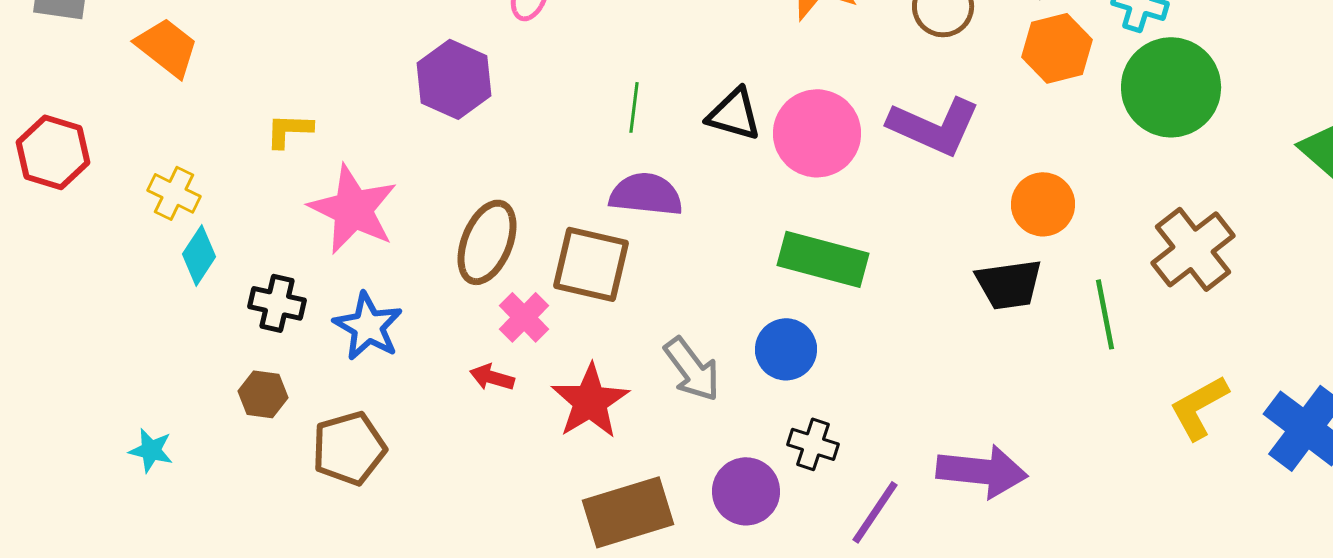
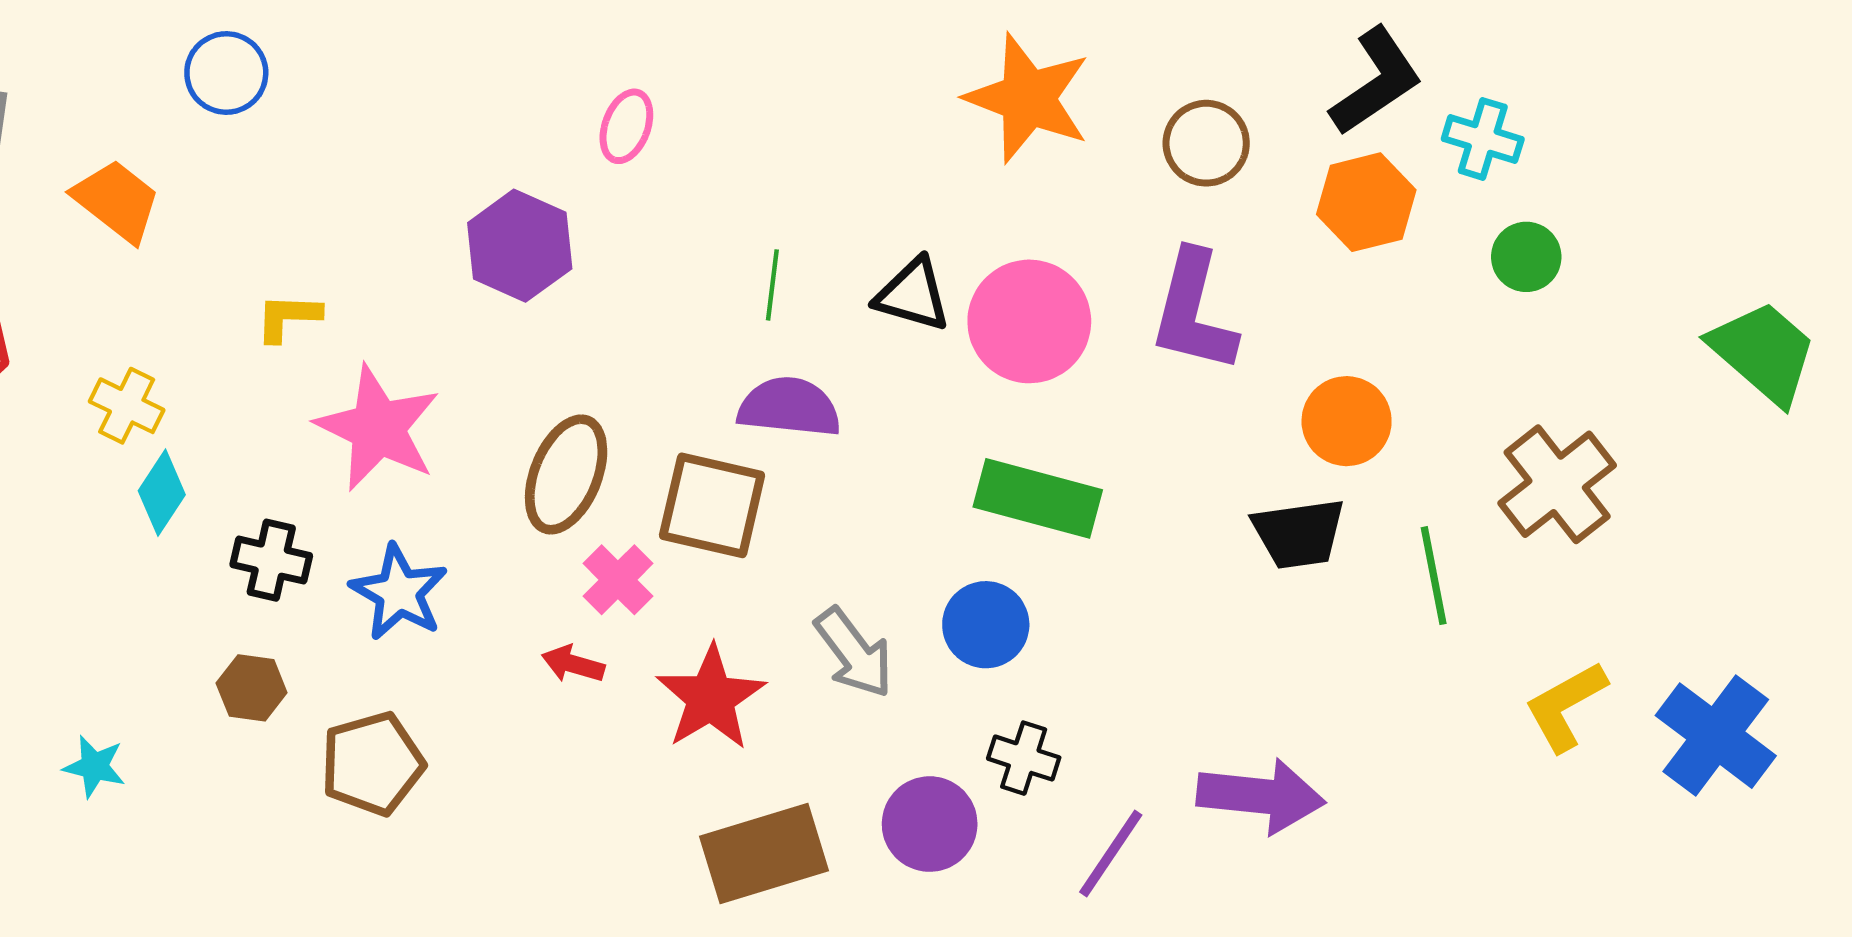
green circle: (1171, 87) -> (1526, 257), size x0.5
purple L-shape: (934, 126) -> (1194, 312), turned 80

